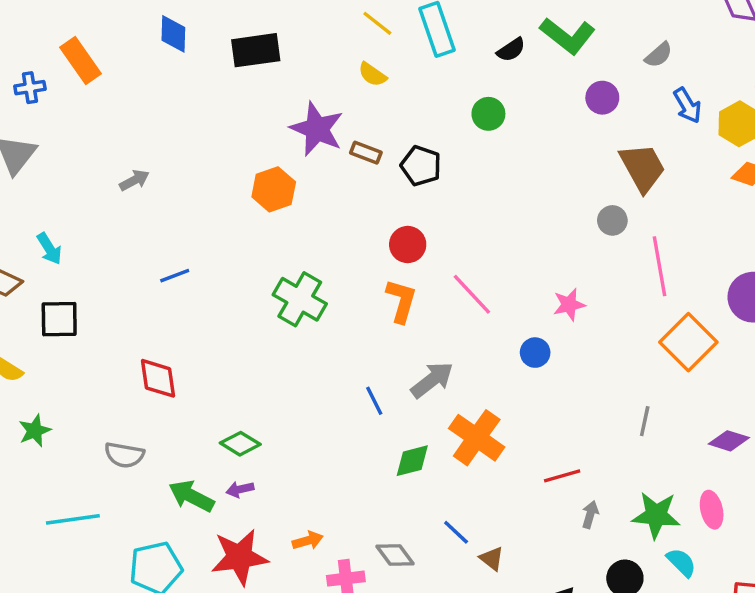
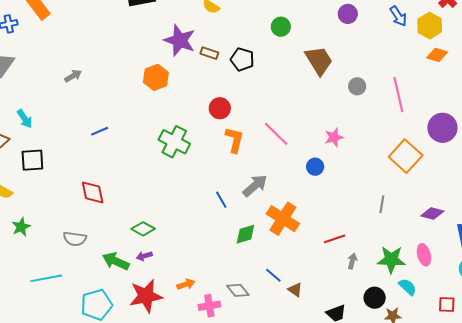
brown trapezoid: (643, 168) -> (319, 61), moved
red circle: (408, 245) -> (220, 108), moved
pink line: (659, 266) -> (398, 95), moved

